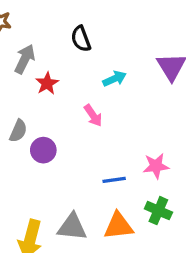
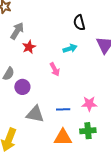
black semicircle: (81, 39) -> (79, 23), moved
green cross: (158, 211) -> (88, 131), turned -35
gray triangle: (72, 227) -> (35, 114), moved

